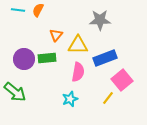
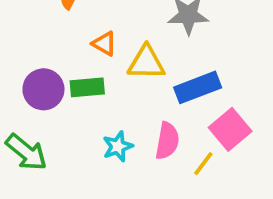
orange triangle: (56, 35) -> (104, 44), turned -40
pink semicircle: (78, 72) -> (167, 141), moved
cyan star: (70, 99) -> (118, 146), moved

